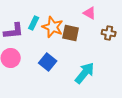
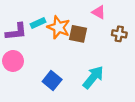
cyan rectangle: (34, 23) -> (38, 23), turned 40
blue square: (48, 62) -> (52, 81), moved

